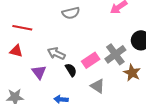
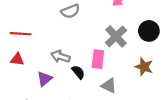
gray cross: (115, 54) -> (116, 36), moved
pink rectangle: (91, 60) -> (98, 59), turned -42
purple triangle: (39, 72) -> (44, 79), turned 35

